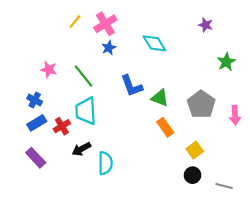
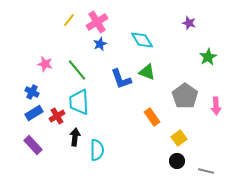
green triangle: (160, 98) -> (147, 72), moved
black arrow: (81, 149) -> (75, 137), turned 126

